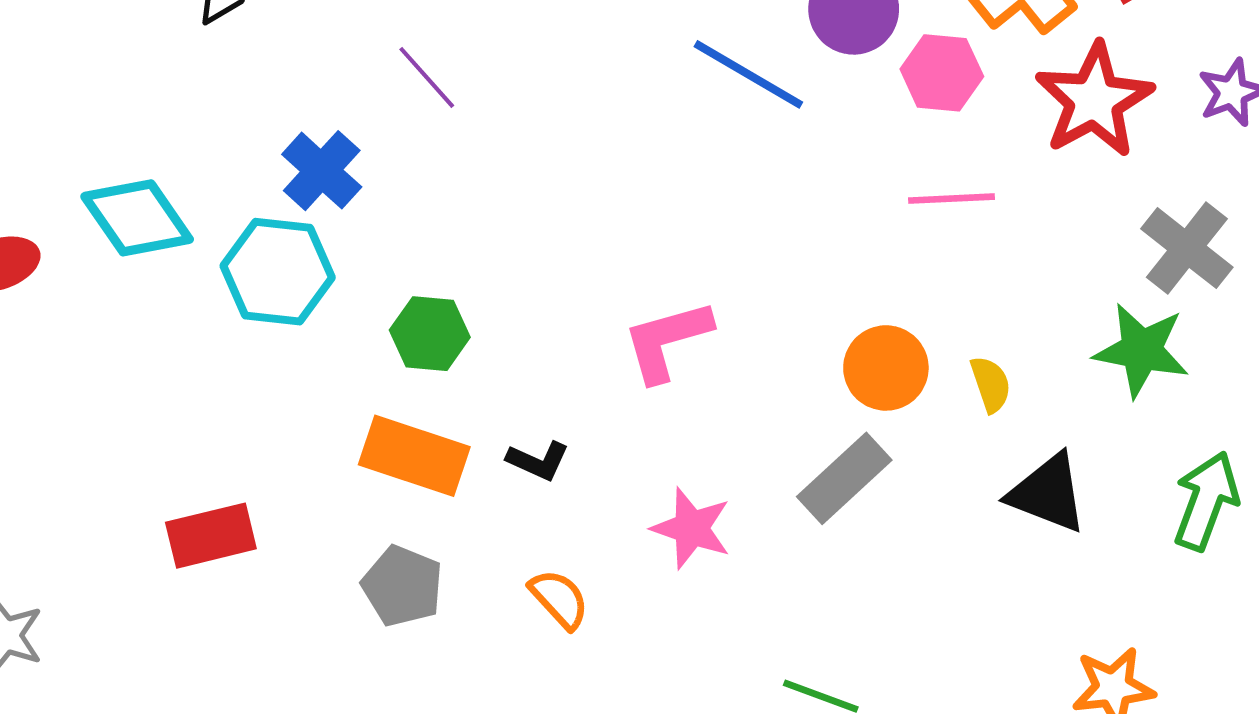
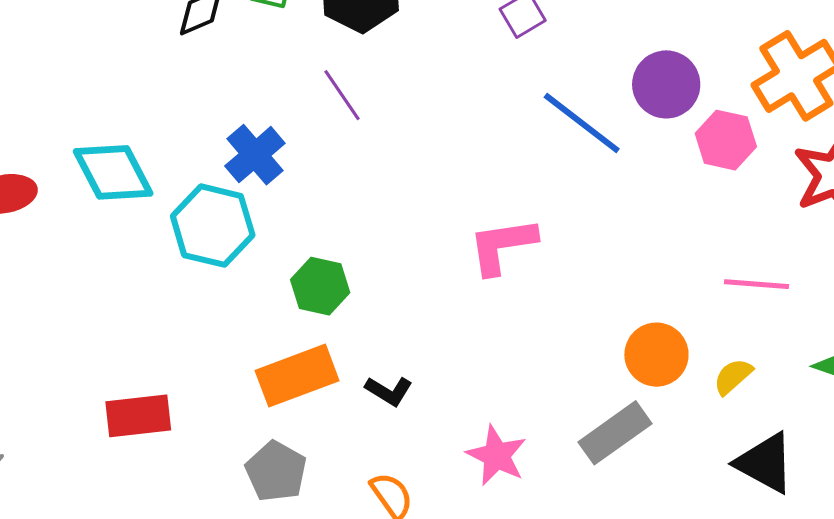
pink line: (951, 199) -> (756, 284), moved
pink L-shape: (667, 341) -> (502, 246), moved
yellow semicircle: (991, 384) -> (733, 376), turned -120
orange rectangle: (414, 456) -> (297, 376), turned -46

